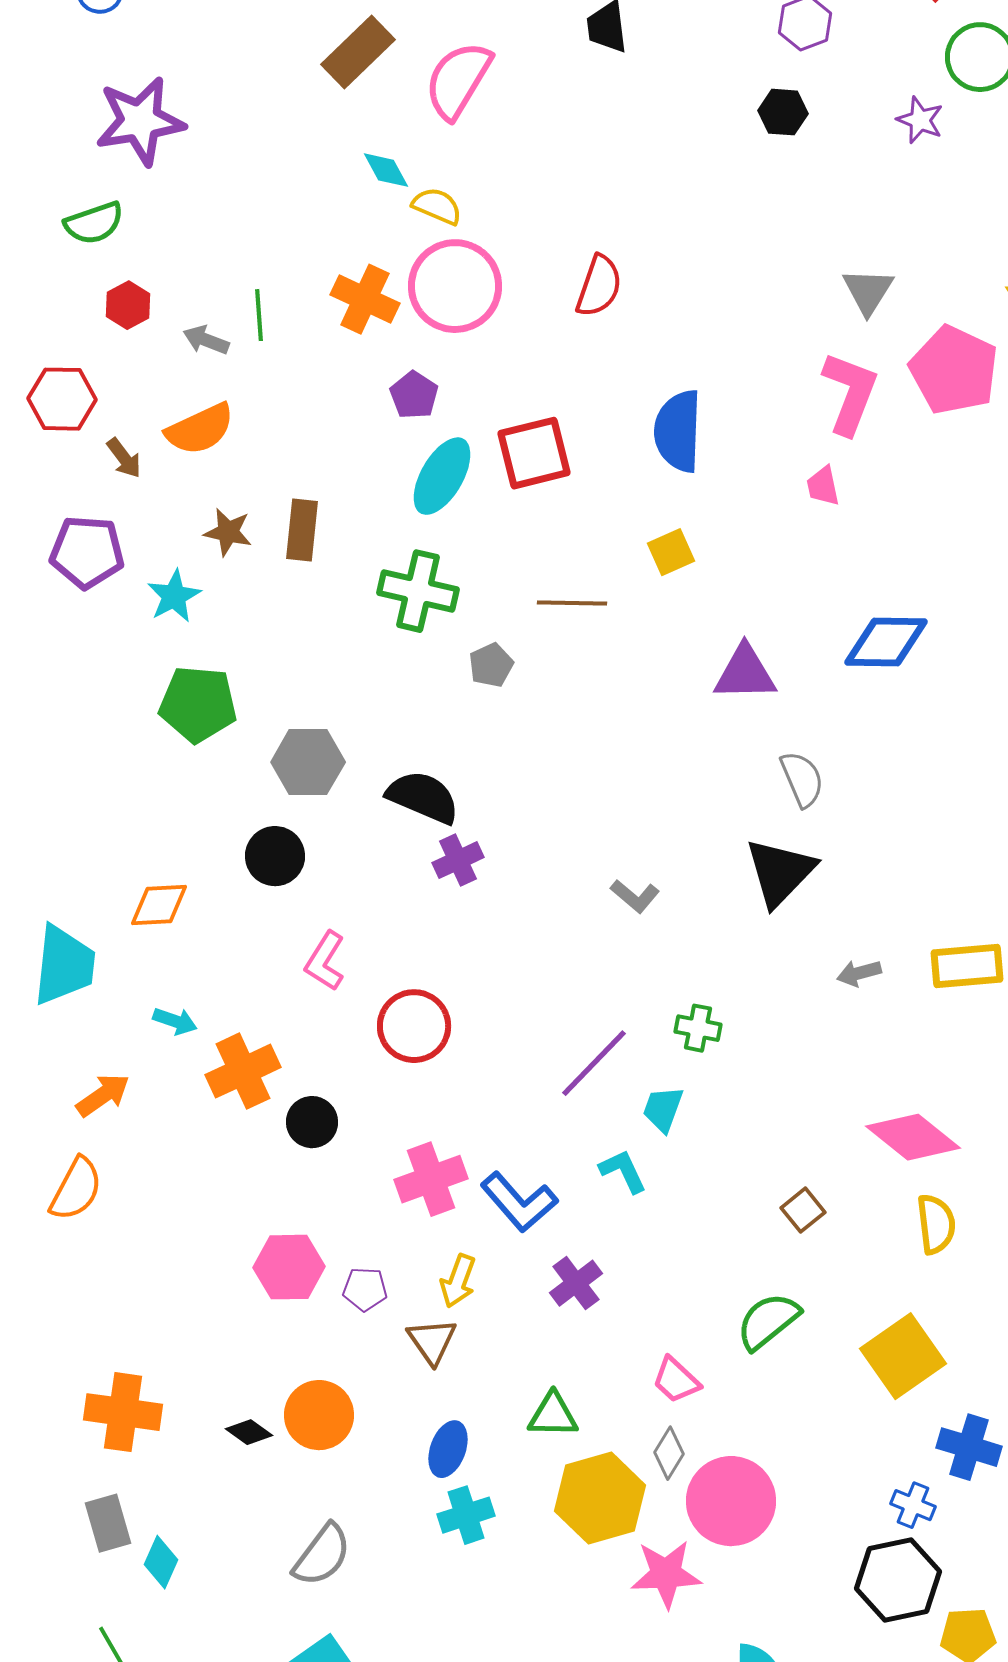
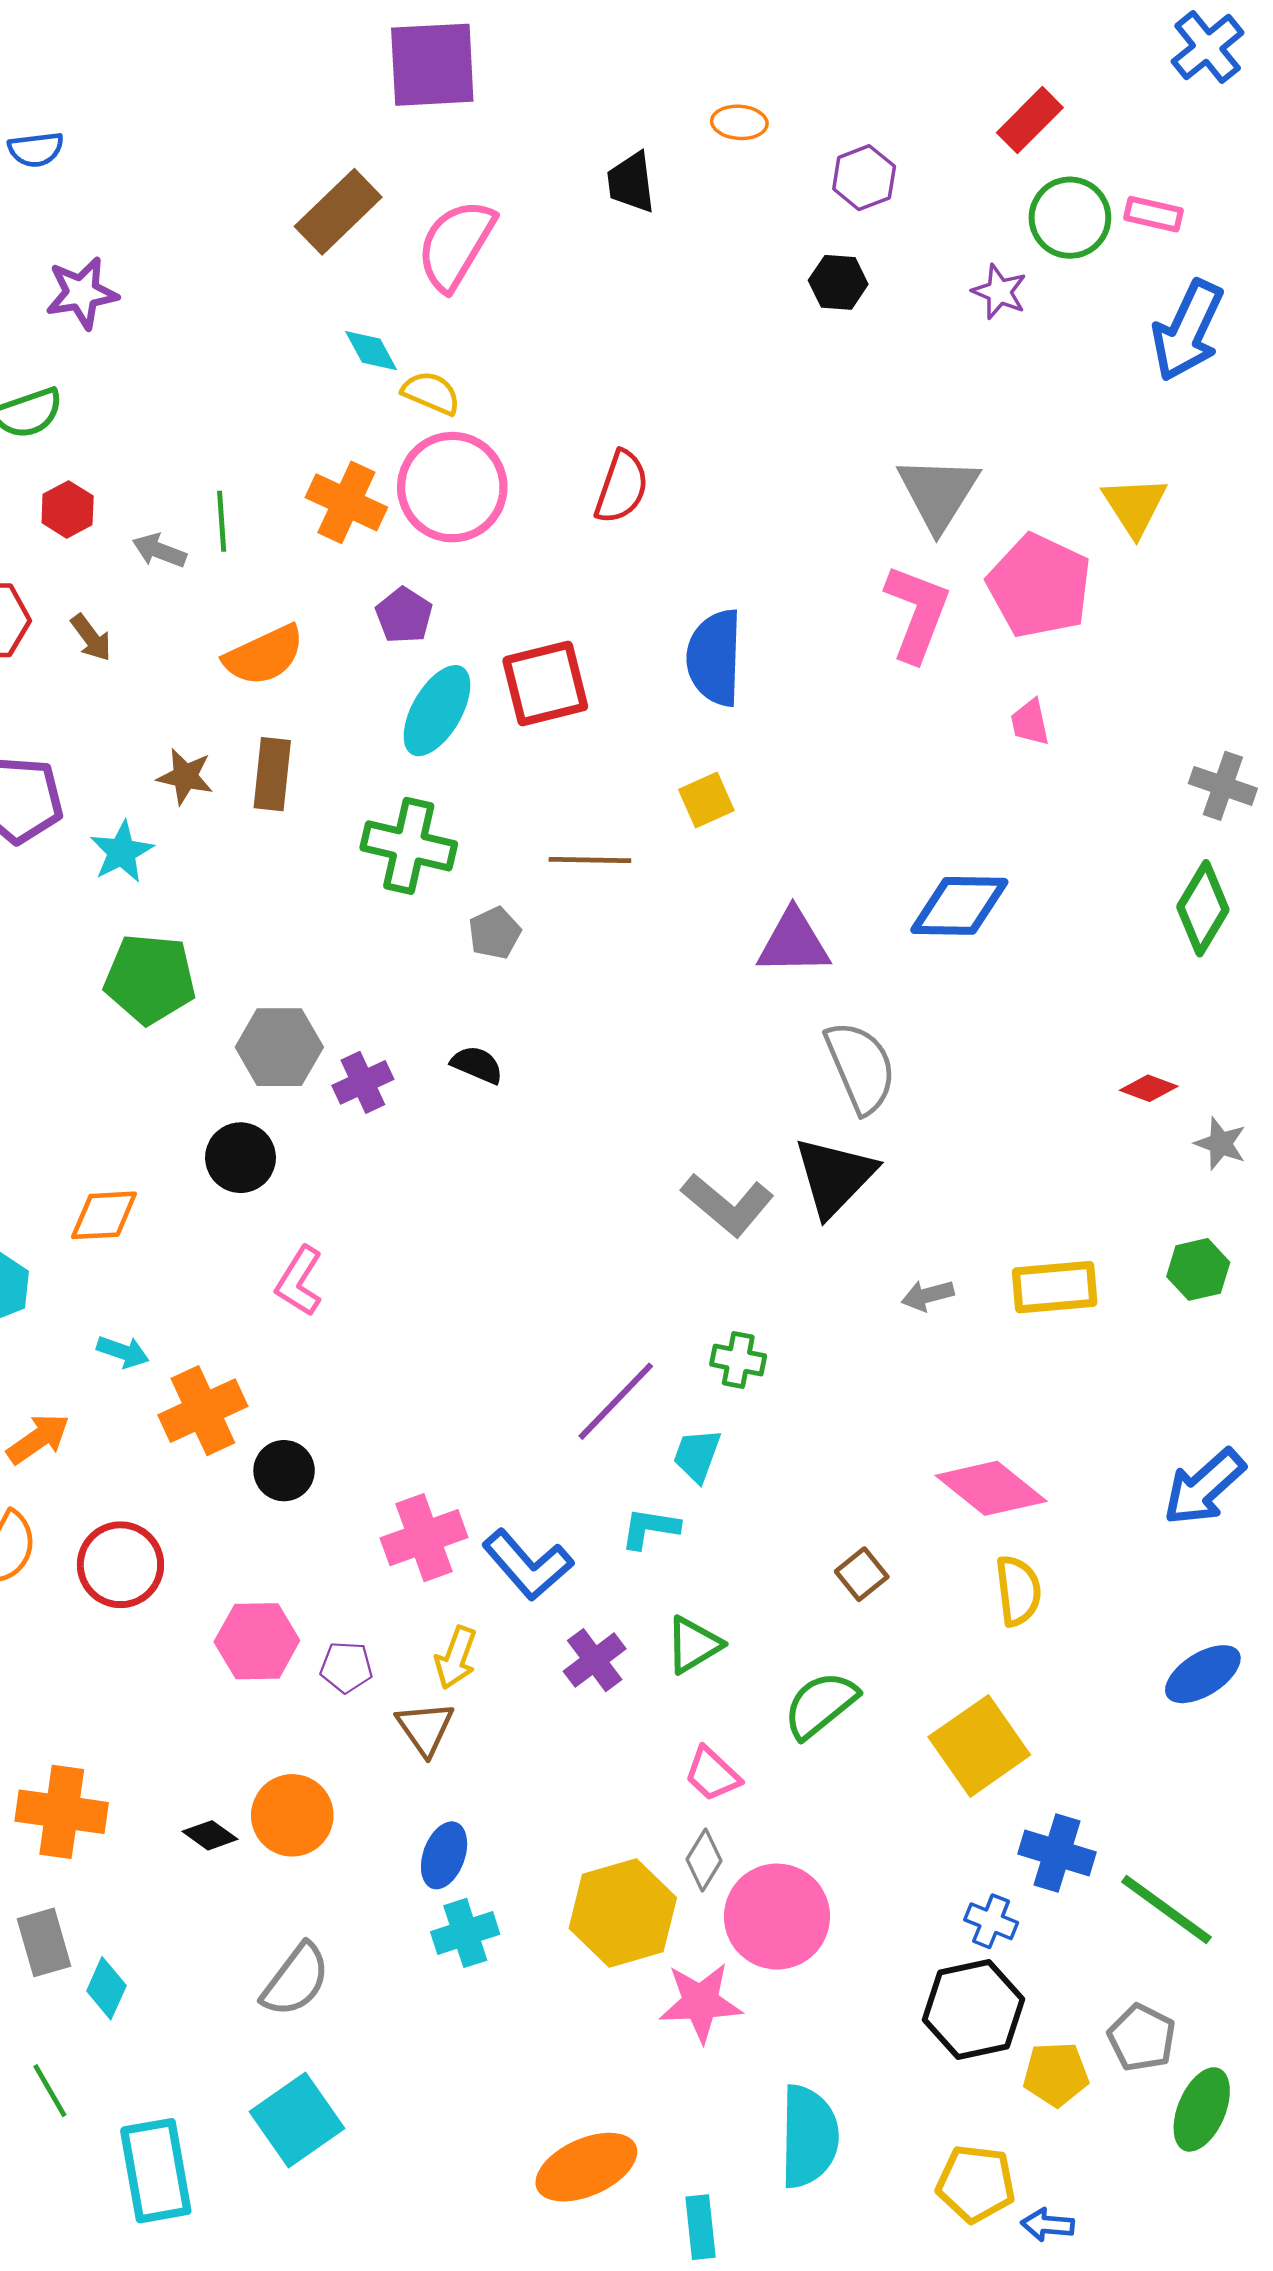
purple star: (140, 121) -> (82, 293), size x0.7
gray triangle: (868, 291) -> (938, 493), size x1.4
orange semicircle: (200, 429) -> (264, 655), moved
brown arrow: (124, 458) -> (91, 638), moved
pink trapezoid: (823, 486) -> (1030, 722), moved
gray semicircle: (802, 779) -> (861, 1067), size x1.4
black semicircle: (423, 797) -> (477, 1065), moved, size x0.6
purple cross: (458, 860) -> (363, 1082), moved
gray L-shape: (635, 896) -> (728, 1205), moved, size x1.6
red circle: (414, 1026) -> (120, 1565), moved
cyan L-shape: (623, 1171) -> (650, 1528), turned -56
green triangle: (553, 1415) -> (693, 1645), moved, turned -32

